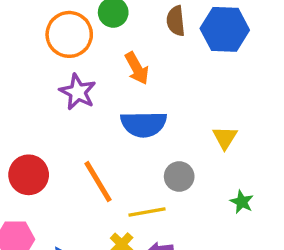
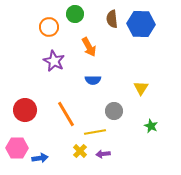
orange circle: (69, 34) -> (49, 27), size x0.7
blue semicircle: (144, 124) -> (93, 80), size x0.6

